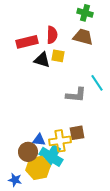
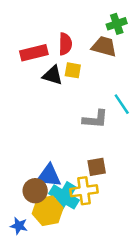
green cross: (85, 13) -> (117, 24), moved, turned -35
blue triangle: (39, 140) -> (49, 176), size x1.5
yellow cross: (60, 141) -> (84, 191), moved

